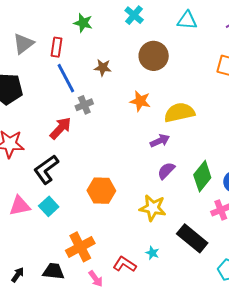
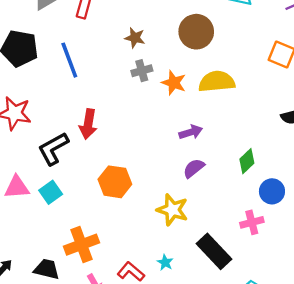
blue line: (66, 78) -> (69, 60), moved
gray cross: (84, 105) -> (142, 71), moved
yellow semicircle: (179, 113) -> (217, 82), moved
red arrow: (61, 128) -> (88, 124), moved, turned 140
green diamond: (202, 176) -> (247, 161), moved, size x0.7

